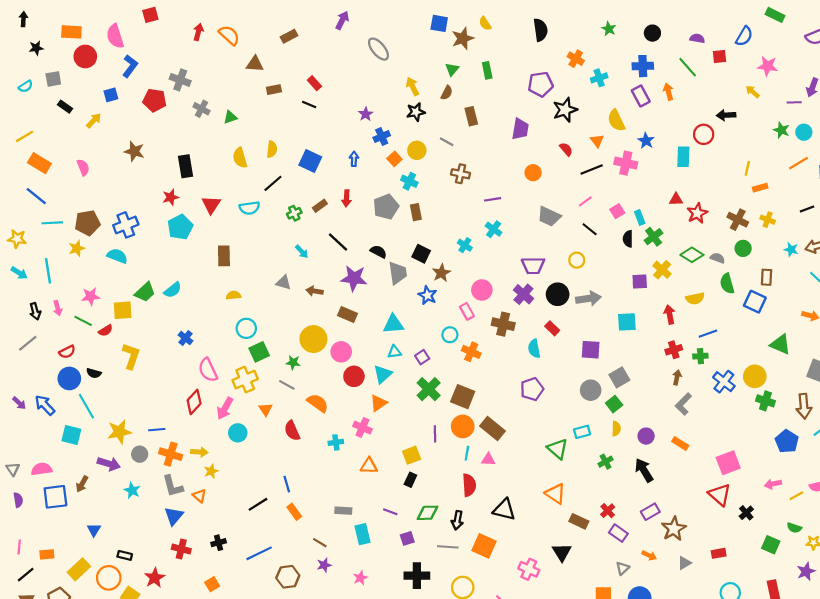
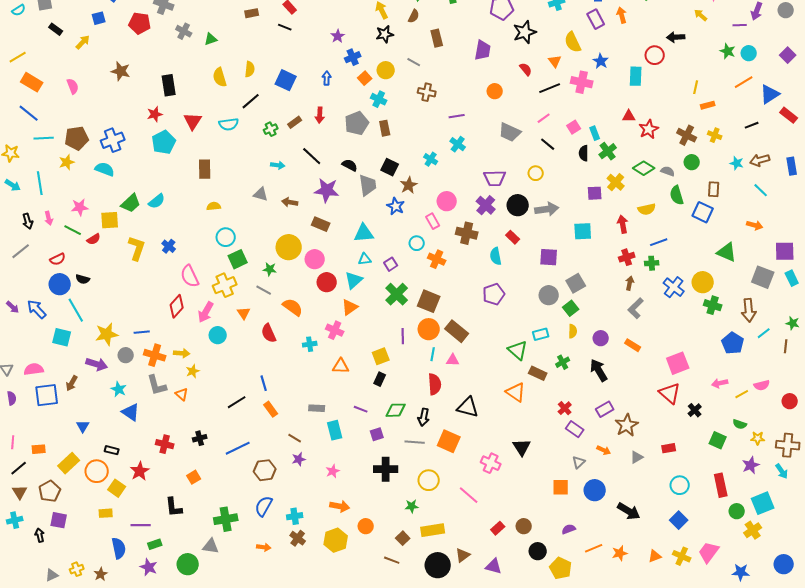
cyan arrow: (302, 252) -> (278, 165), turned -40
yellow L-shape: (131, 356) -> (137, 248), moved
blue triangle: (174, 516) -> (131, 412), moved, turned -36
brown rectangle: (579, 521) -> (538, 373), moved

